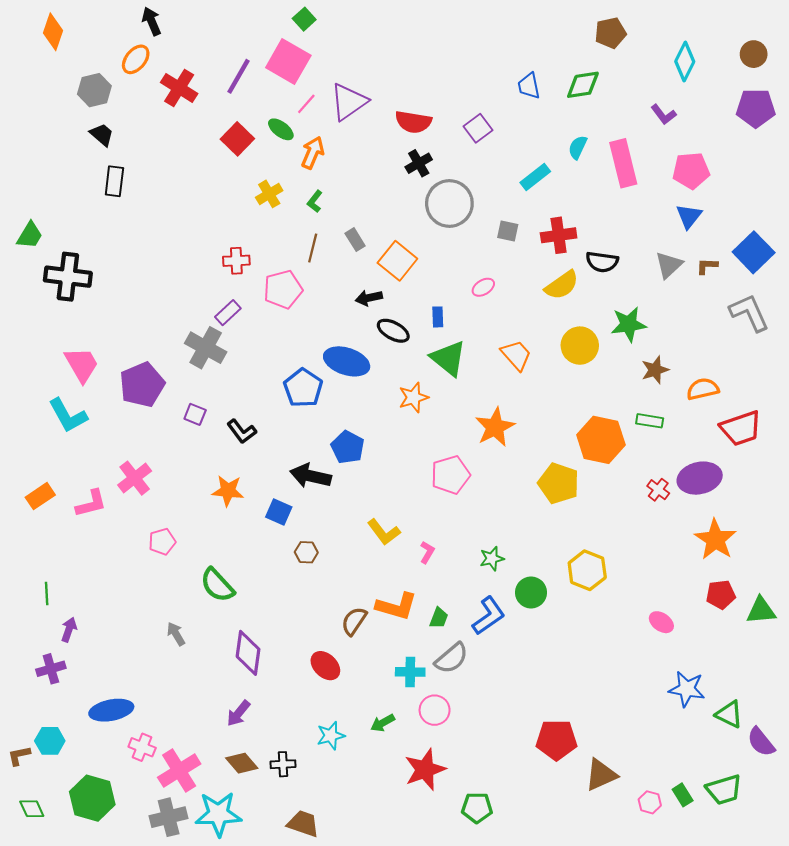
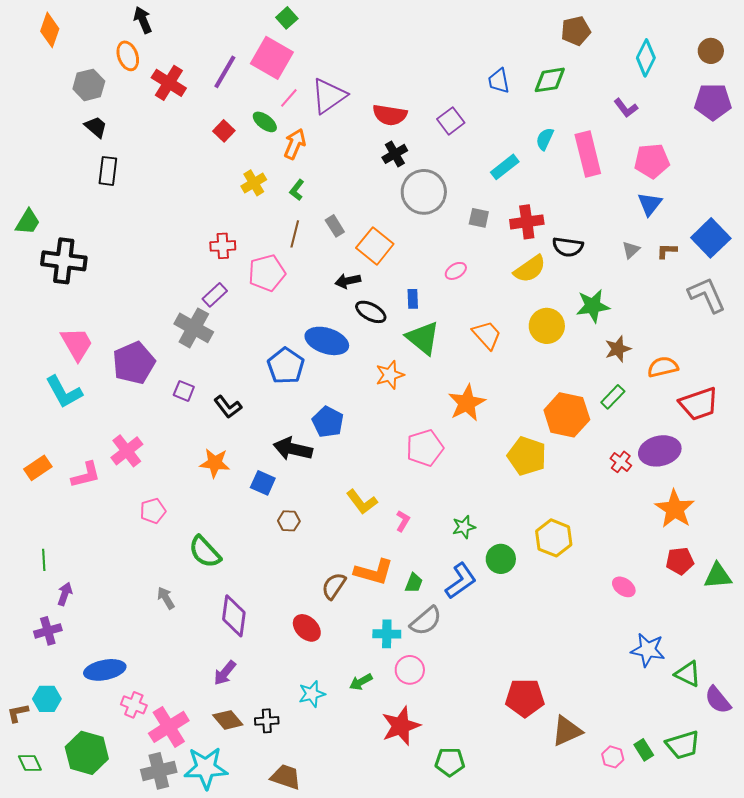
orange ellipse: (136, 59) -> (128, 56), turned -60
red square: (237, 139) -> (224, 131), size x0.7
gray triangle: (669, 265) -> (631, 250), size x0.7
green rectangle: (650, 421) -> (613, 397), turned -55

